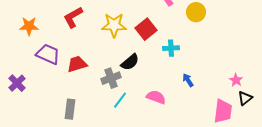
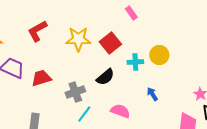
yellow circle: (196, 12) -> (159, 55), moved
black semicircle: (130, 62) -> (105, 77), moved

